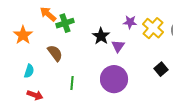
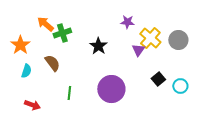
purple star: (130, 22) -> (127, 22), moved
purple triangle: (118, 46) -> (138, 50), moved
cyan semicircle: (29, 71) -> (26, 71), moved

